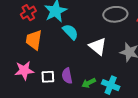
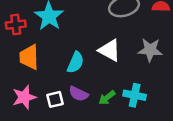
red cross: (28, 13) -> (16, 25), turned 35
cyan semicircle: (70, 32) -> (76, 62), moved, turned 78
purple semicircle: (67, 76) -> (78, 94), turned -42

